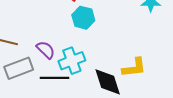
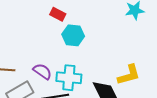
cyan cross: (72, 61) -> (69, 78), turned 35

